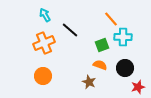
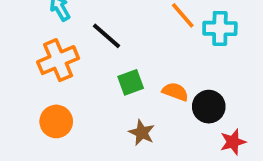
cyan cross: (123, 37) -> (220, 28), moved
green square: (102, 45) -> (131, 82), moved
orange semicircle: (100, 65) -> (175, 92), moved

